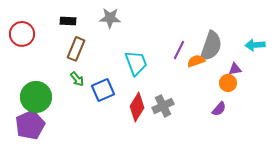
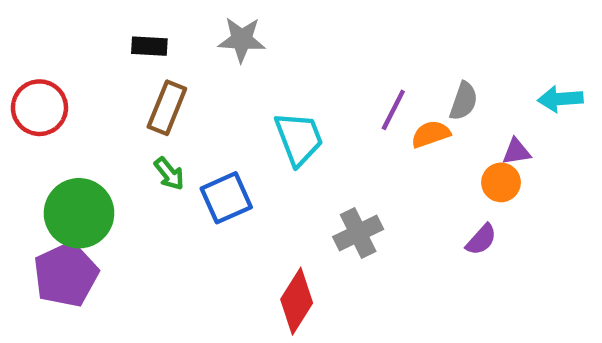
red circle: (22, 34) -> (39, 108), moved
gray semicircle: (211, 46) -> (464, 101), size x0.6
red diamond: (137, 107) -> (297, 301), moved

